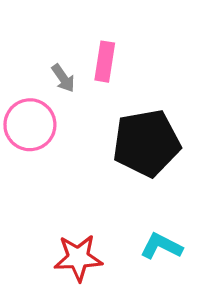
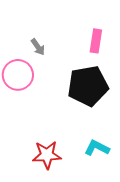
pink rectangle: (105, 62) -> (96, 41), moved

